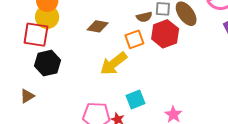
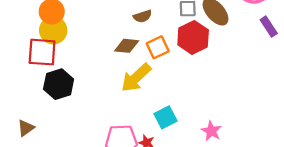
brown semicircle: (144, 17) -> (143, 16), moved
brown diamond: (98, 26) -> (127, 46), moved
brown triangle: (27, 96) -> (26, 128), moved

